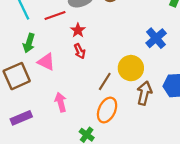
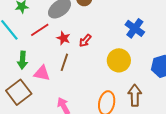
red arrow: (80, 51) -> (85, 41), moved, turned 80
brown line: (105, 81) -> (64, 62), moved
brown arrow: (144, 93) -> (135, 95), moved

